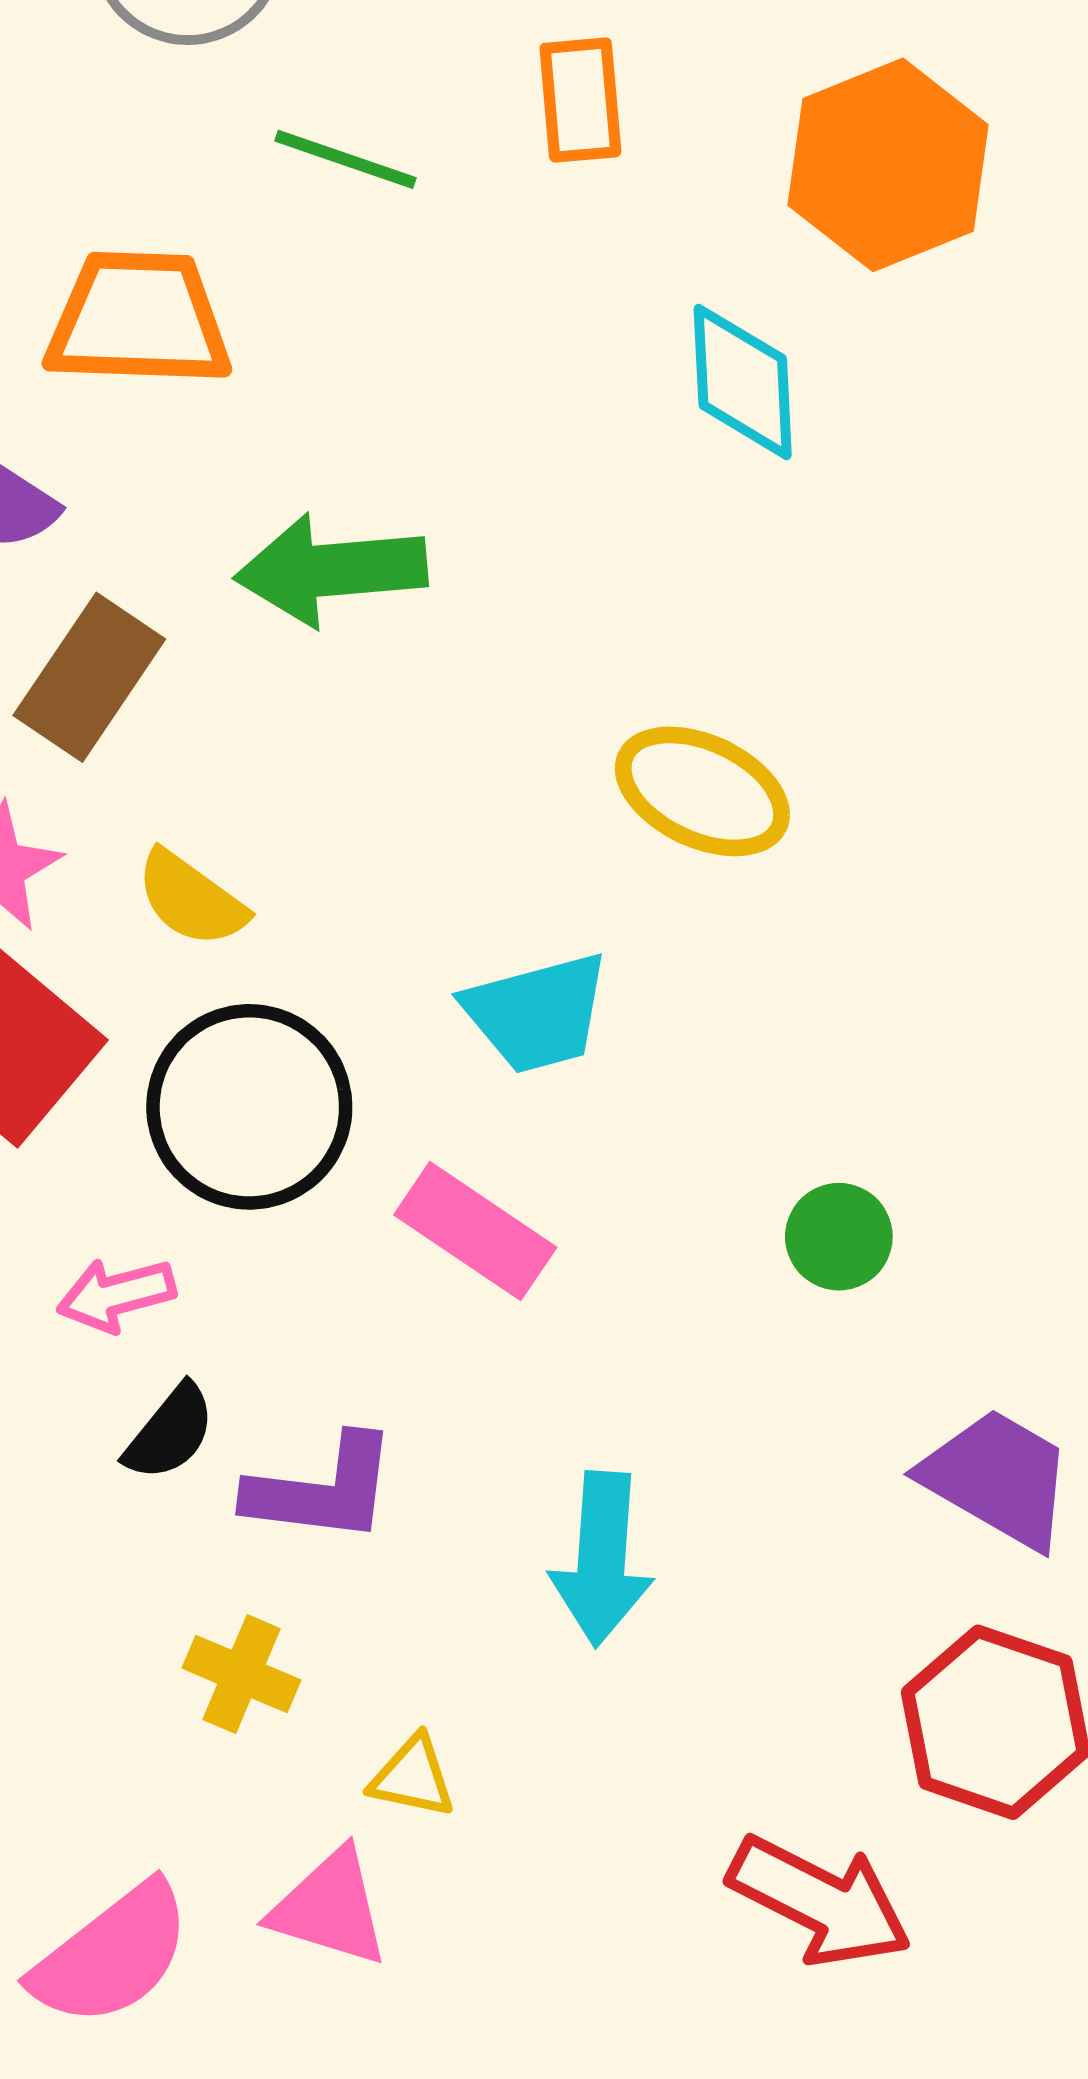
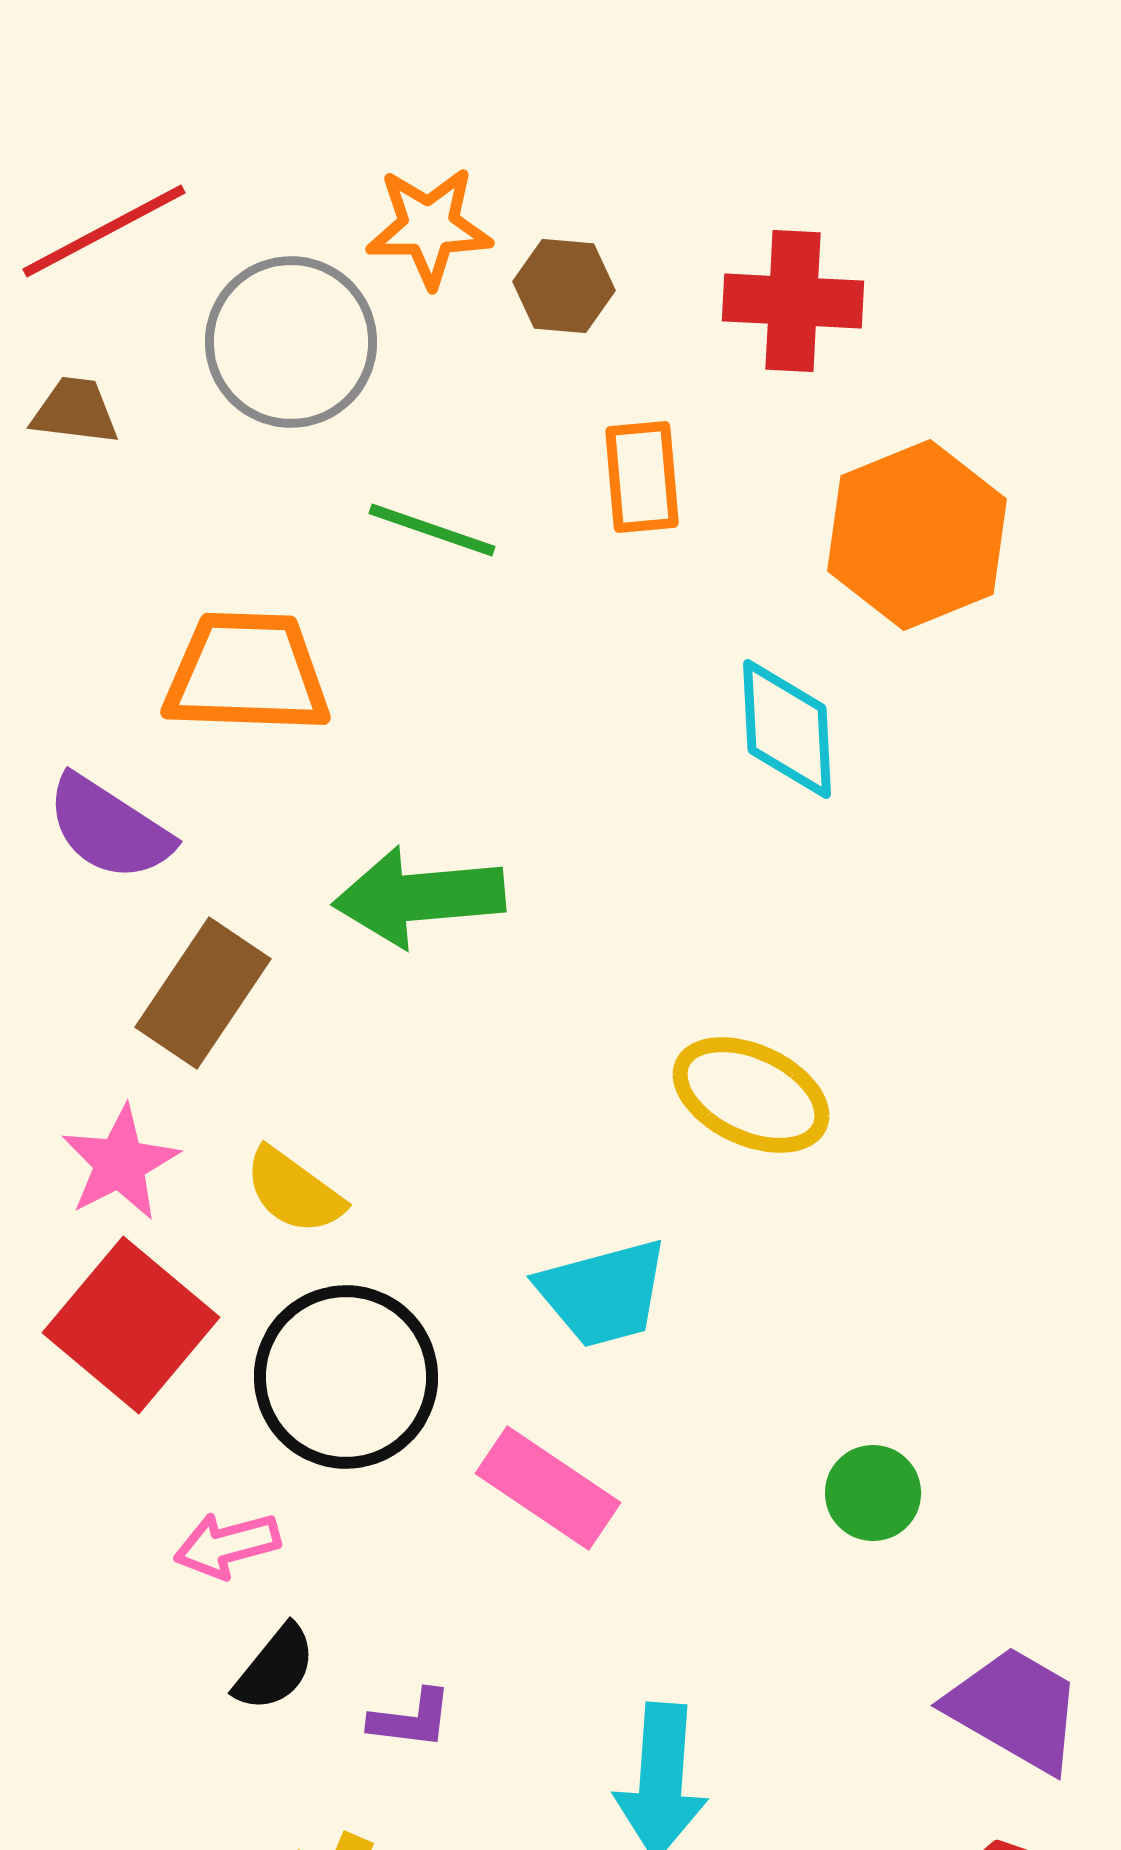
purple L-shape: (322, 1489) -> (411, 1719), size x0.6

